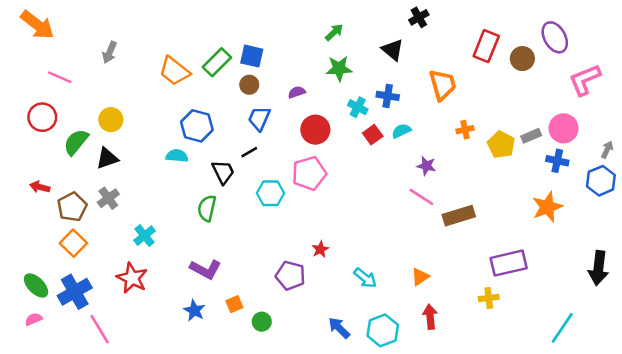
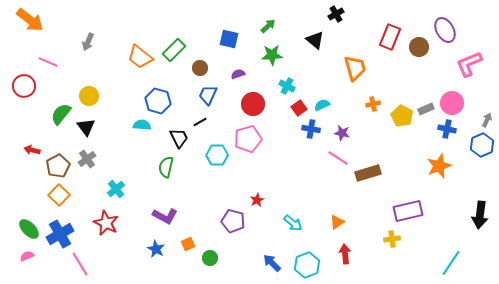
blue square: (252, 56) -> (229, 39), moved
blue cross: (388, 96) -> (311, 129), moved
red circle: (42, 117) -> (24, 86), moved
black triangle: (107, 158) -> (86, 127), turned -48

